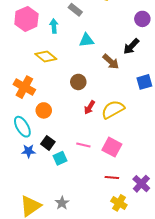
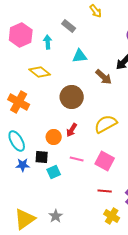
brown circle: (78, 82) -> (72, 97), size x1.5
red arrow: (89, 107) -> (72, 130), moved
orange circle: (44, 110) -> (54, 137), moved
black square: (48, 143) -> (42, 157), turned -32

